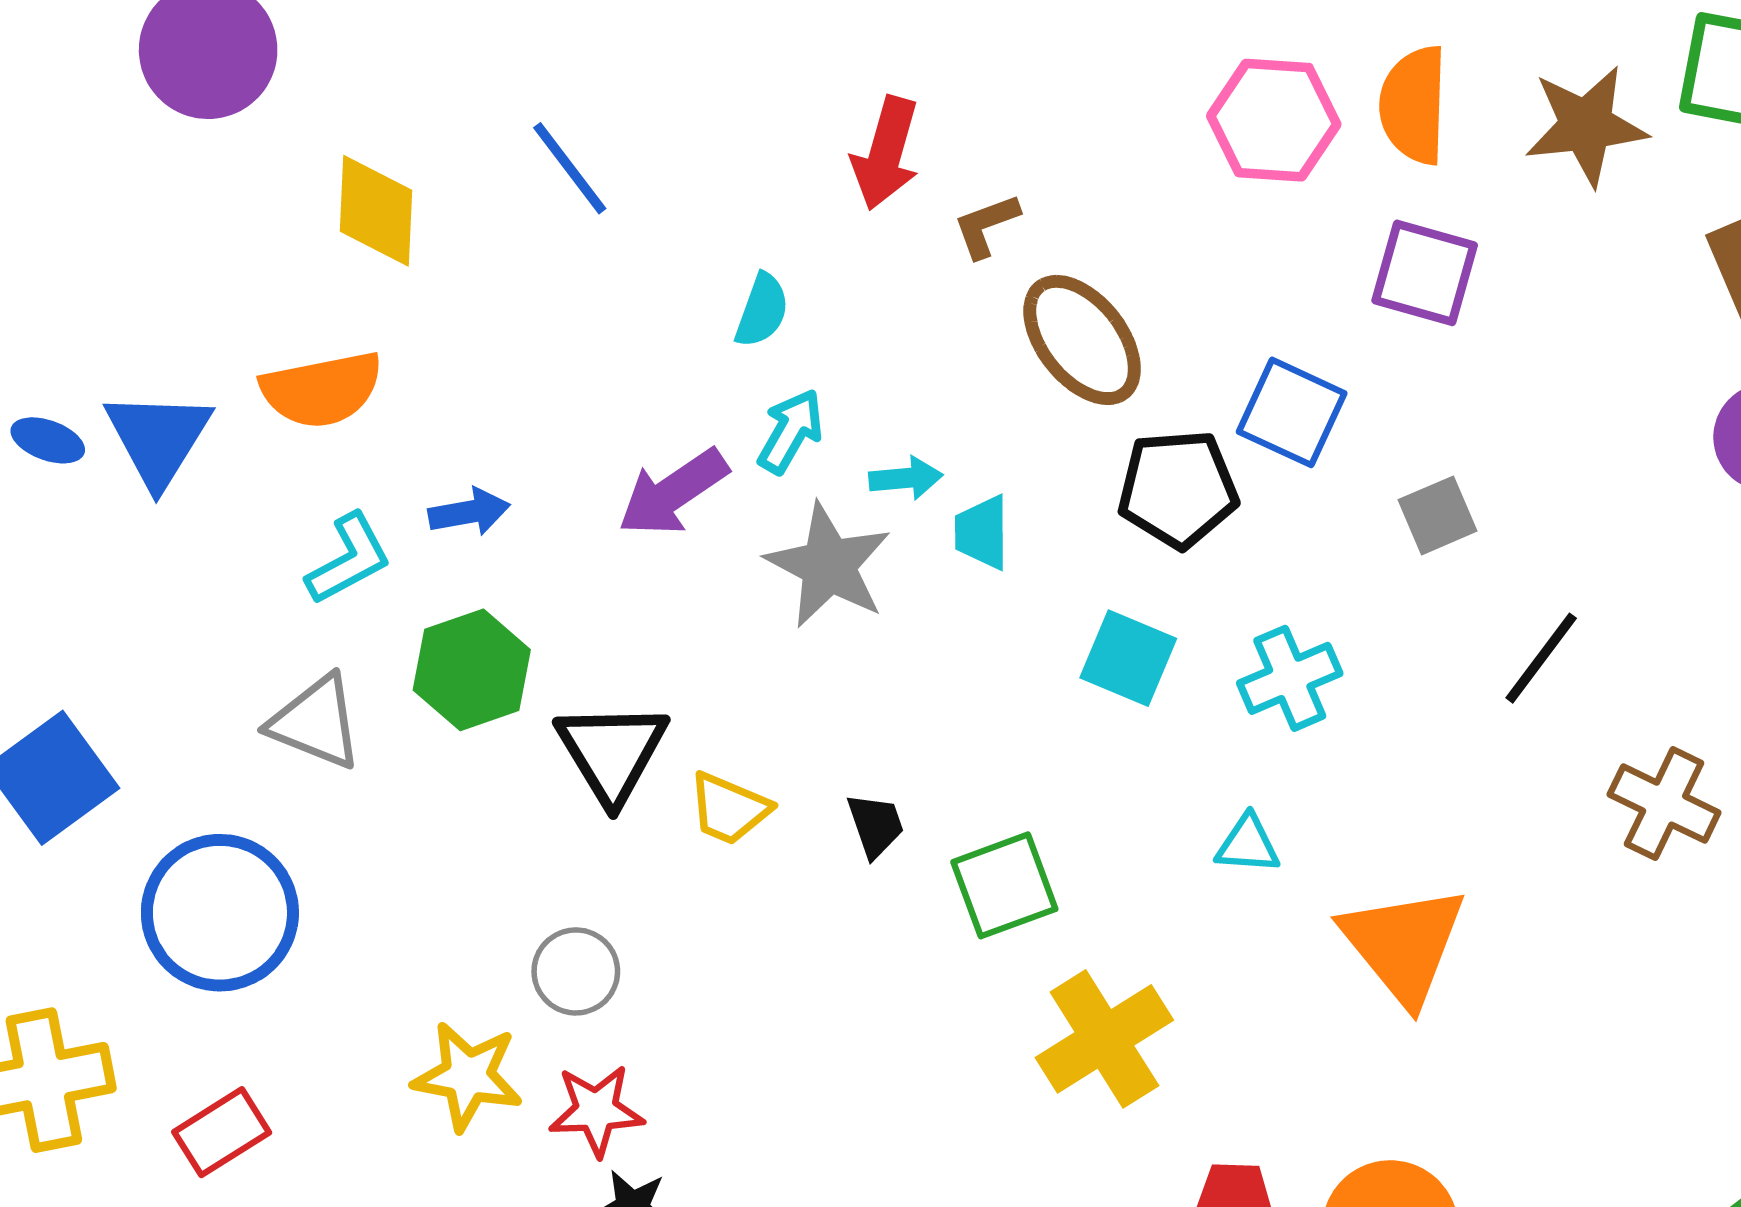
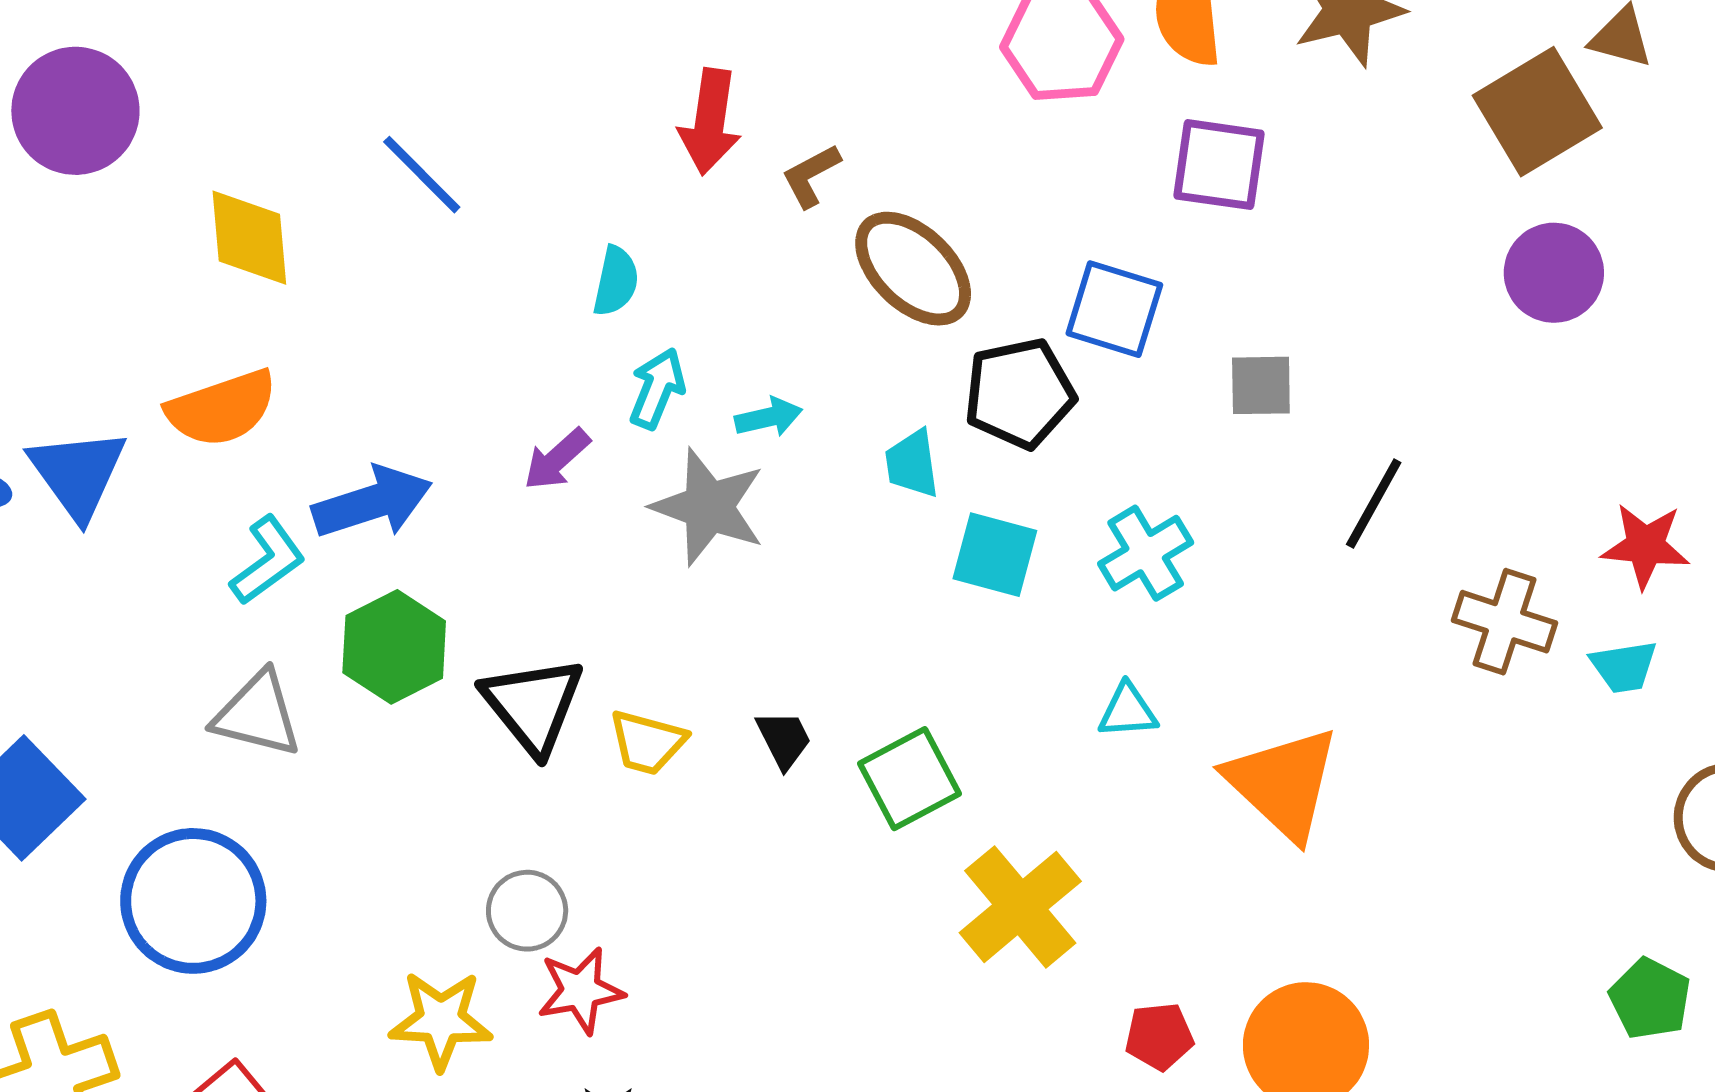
purple arrow: (673, 492) -> (557, 459), size x0.7
blue arrow: (469, 512) -> (372, 502), size x1.6
gray square: (1438, 515) -> (1261, 385), turned 30
cyan trapezoid: (982, 532) -> (912, 464), moved
red star: (596, 1110) -> (581, 991), moved

